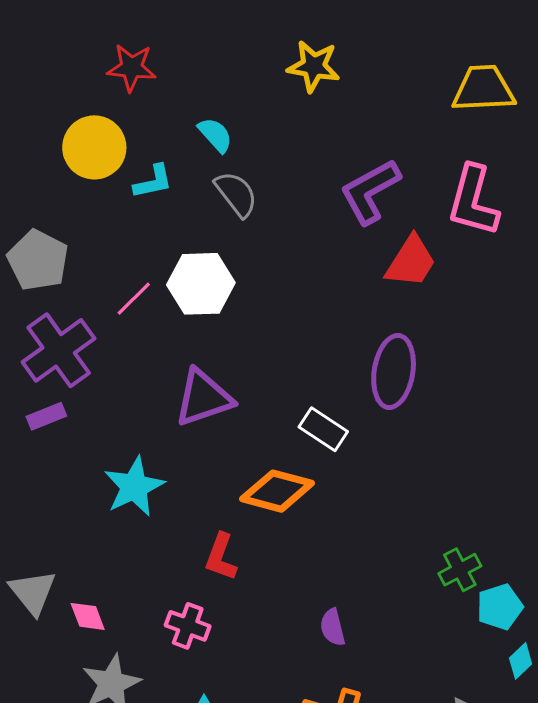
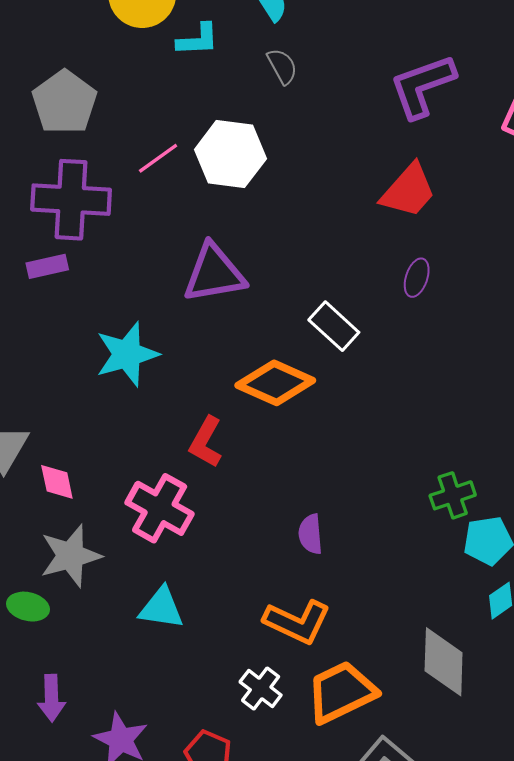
gray semicircle: (236, 194) -> (282, 66), size x0.7
red trapezoid: (411, 262) -> (408, 191), moved
purple cross: (59, 350) -> (71, 200), turned 30
purple ellipse: (394, 371) -> (417, 278), size x0.5
pink cross: (188, 626) -> (160, 508), size x1.4

